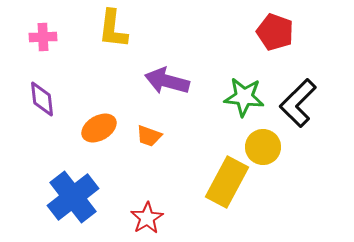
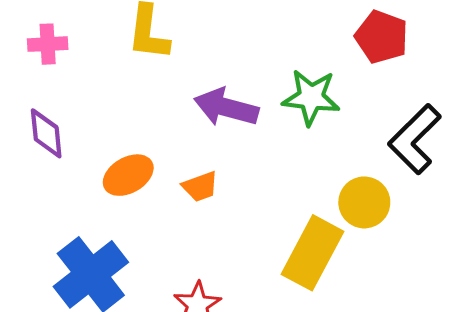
green star: (244, 97) -> (311, 97), moved
orange trapezoid: (149, 136) -> (200, 187), turned -40

